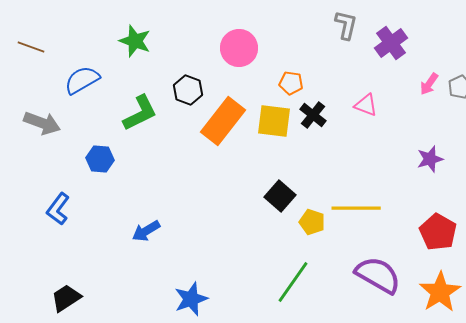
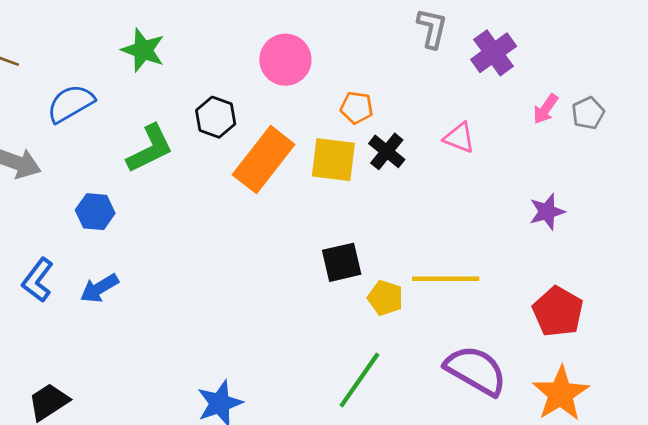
black square: (280, 196) -> (342, 262), turned 36
blue arrow: (146, 231) -> (99, 288), moved

